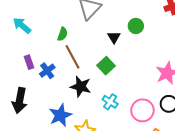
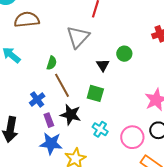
purple rectangle: (29, 62) -> (49, 120), moved
green square: (106, 66) -> (95, 93), turned -30
blue star: (60, 115) -> (51, 143), turned 30

